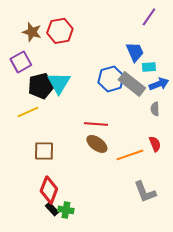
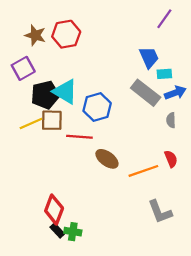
blue hexagon: (111, 79) -> (97, 107), moved
cyan triangle: (59, 83) -> (65, 92), turned -30
red line: (96, 124) -> (79, 137), moved
brown square: (44, 151) -> (52, 120), moved

